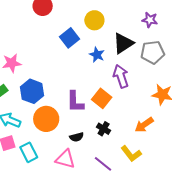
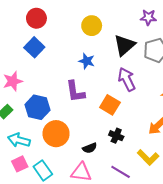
blue square: (70, 38) -> (34, 47), moved
blue star: (97, 55) -> (87, 61), moved
purple L-shape: (75, 102) -> (75, 92), moved

